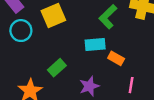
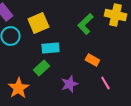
cyan rectangle: (95, 44) -> (50, 48), moved
pink line: (131, 85) -> (105, 83), turned -40

